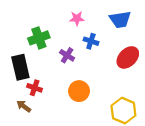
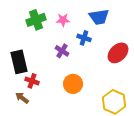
pink star: (77, 18) -> (63, 20), moved
blue trapezoid: (120, 20) -> (99, 17), moved
green cross: (39, 38) -> (36, 20), moved

